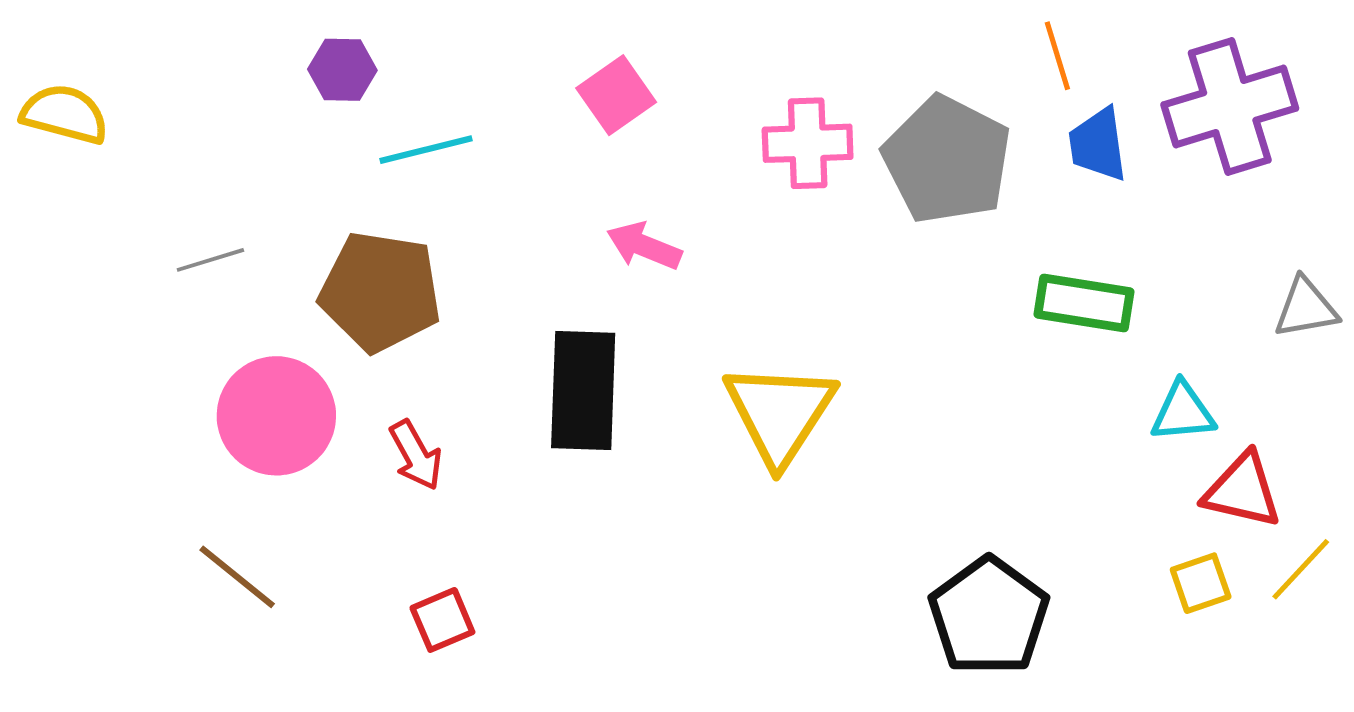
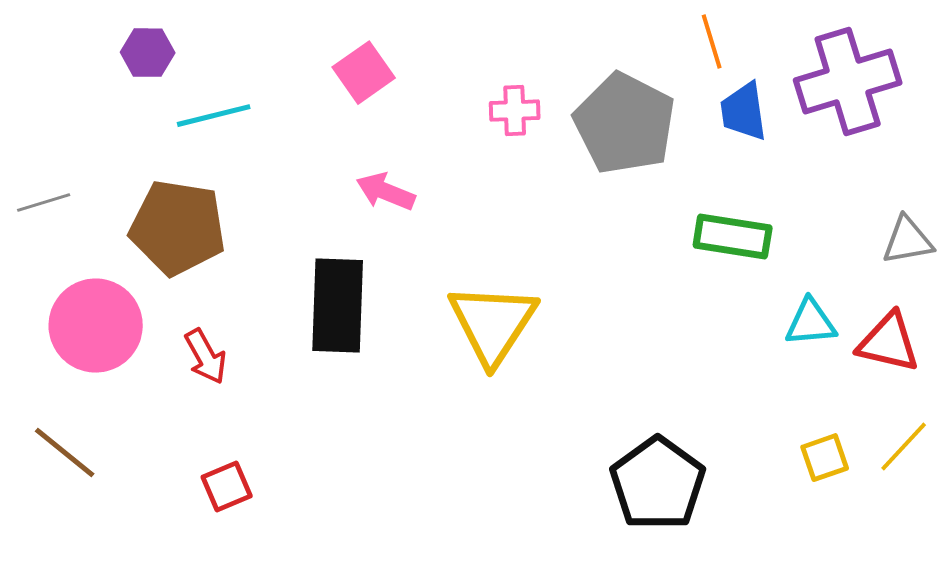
pink cross: (808, 143) -> (515, 111), size x0.7
red triangle: (1242, 491) -> (889, 343), moved

